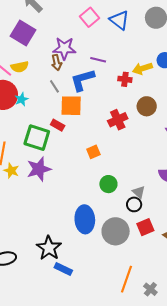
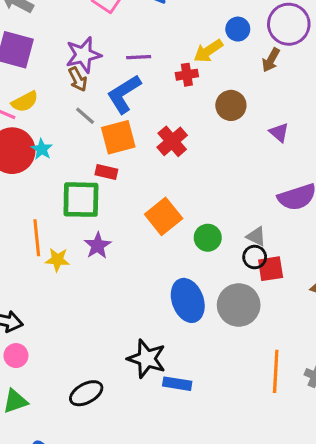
red cross: (118, 120) -> (172, 141), moved
orange square: (93, 152) -> (164, 216), moved, size x1.6
purple star: (39, 169) -> (98, 246), size x0.7
red square: (145, 227) -> (271, 269), moved, turned 30

